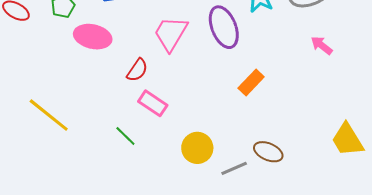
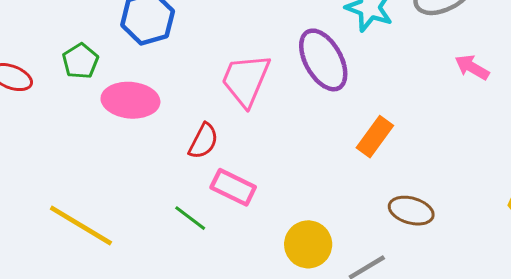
green line: (125, 136) -> (190, 218), moved
brown ellipse: (268, 152) -> (411, 211), moved

